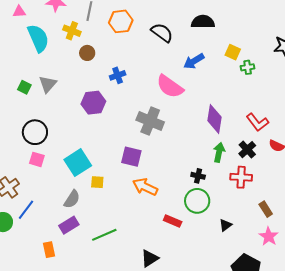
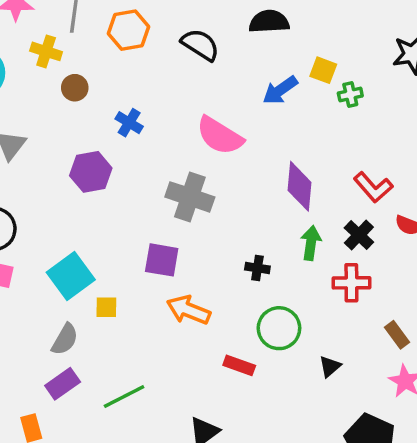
blue arrow: (194, 61) -> (280, 90), moved
blue cross: (118, 75) -> (129, 123), turned -35
black cross: (198, 176) -> (257, 268), moved

